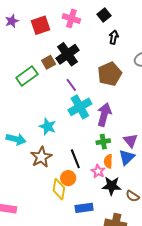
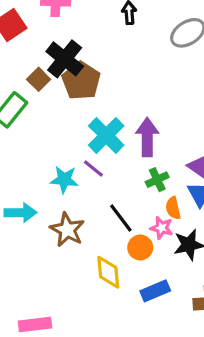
brown pentagon: (110, 74) -> (81, 81), moved
purple line: (71, 85) -> (93, 168), moved
orange circle: (68, 178) -> (140, 248), moved

